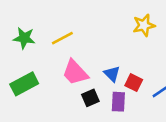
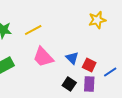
black square: (90, 98) -> (69, 84), moved, turned -32
purple rectangle: (118, 102) -> (89, 84), moved

